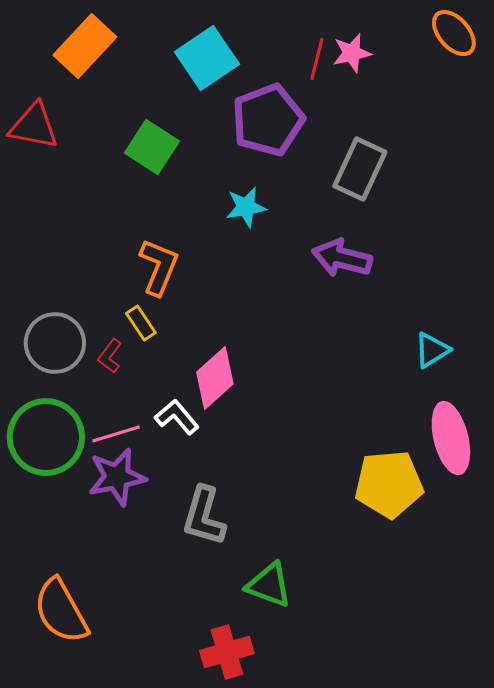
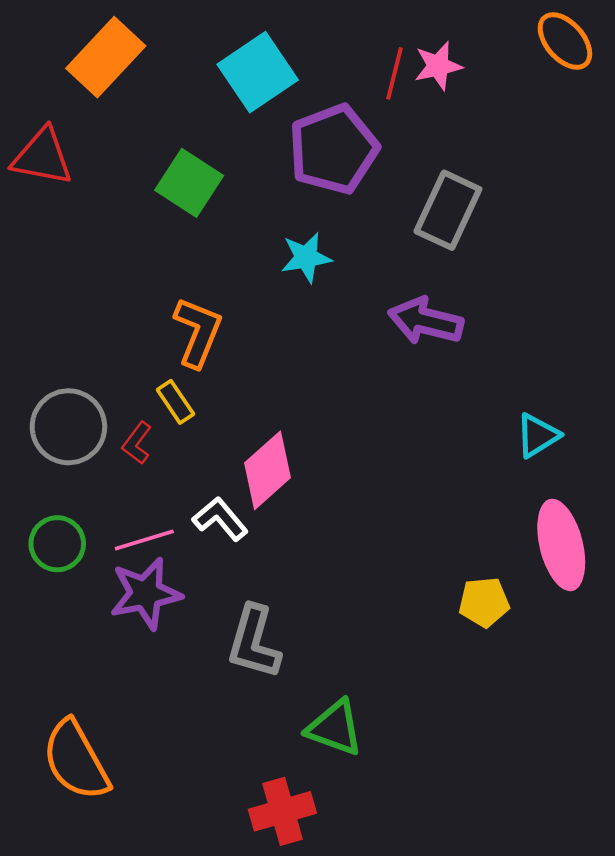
green circle: (46, 437) -> (57, 544), size x0.6
yellow pentagon: (389, 484) -> (484, 602), size x0.6

